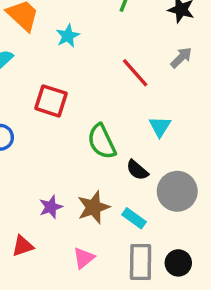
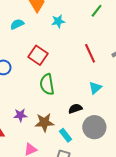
green semicircle: (102, 141) -> (47, 84), moved
black semicircle: (137, 170) -> (75, 109), turned 104

